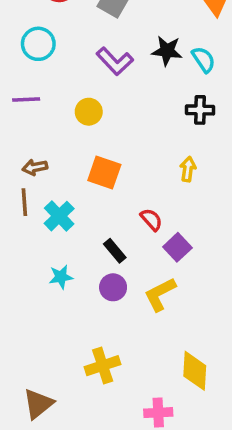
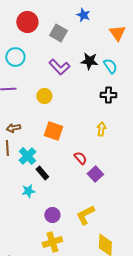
black rectangle: (115, 251) -> (42, 173), moved
purple circle: (113, 287) -> (52, 215), moved
yellow L-shape: (160, 294) -> (85, 215), moved

